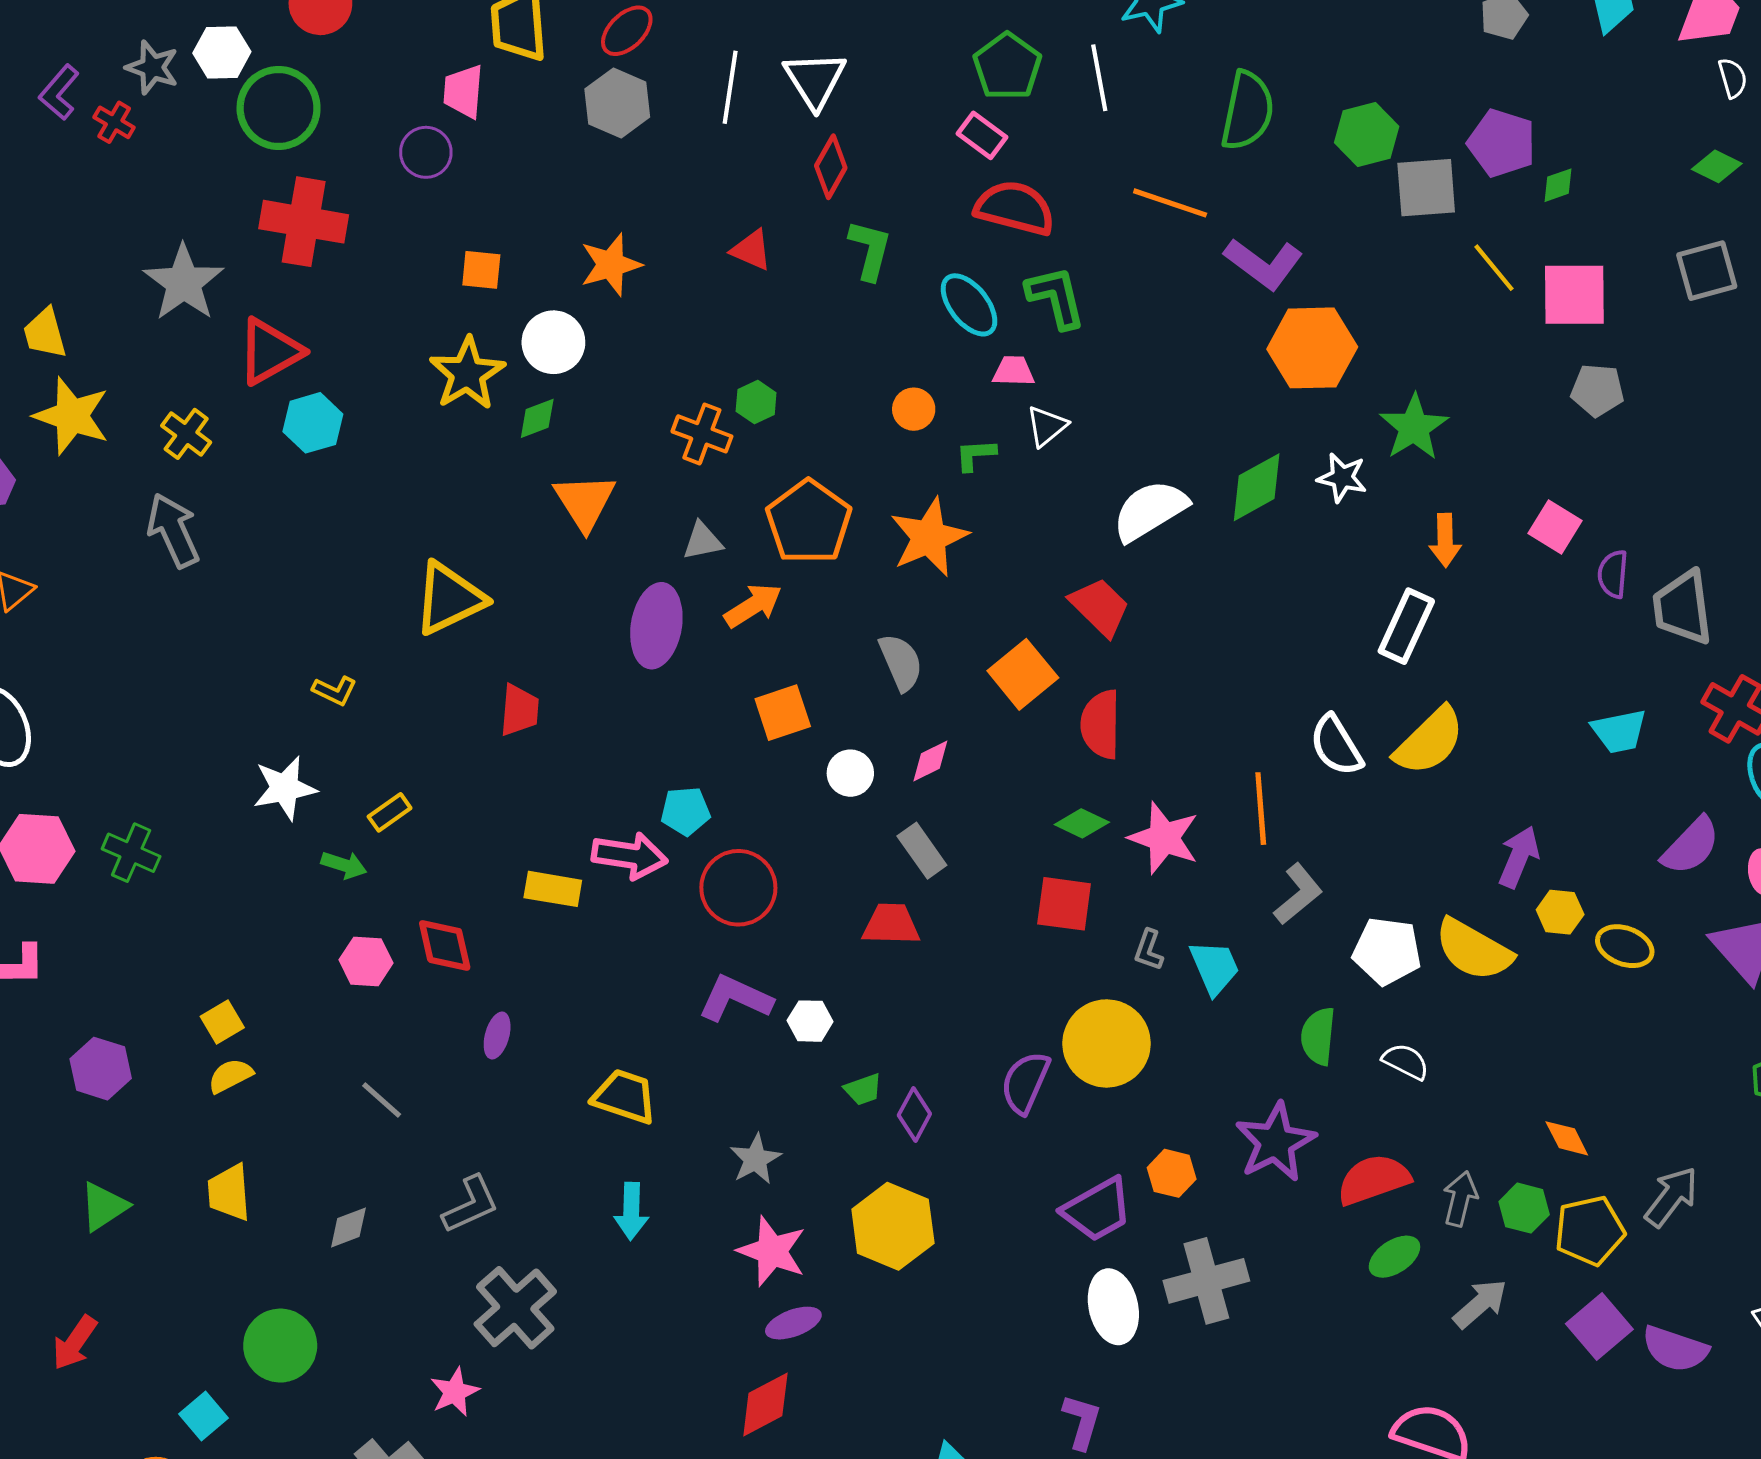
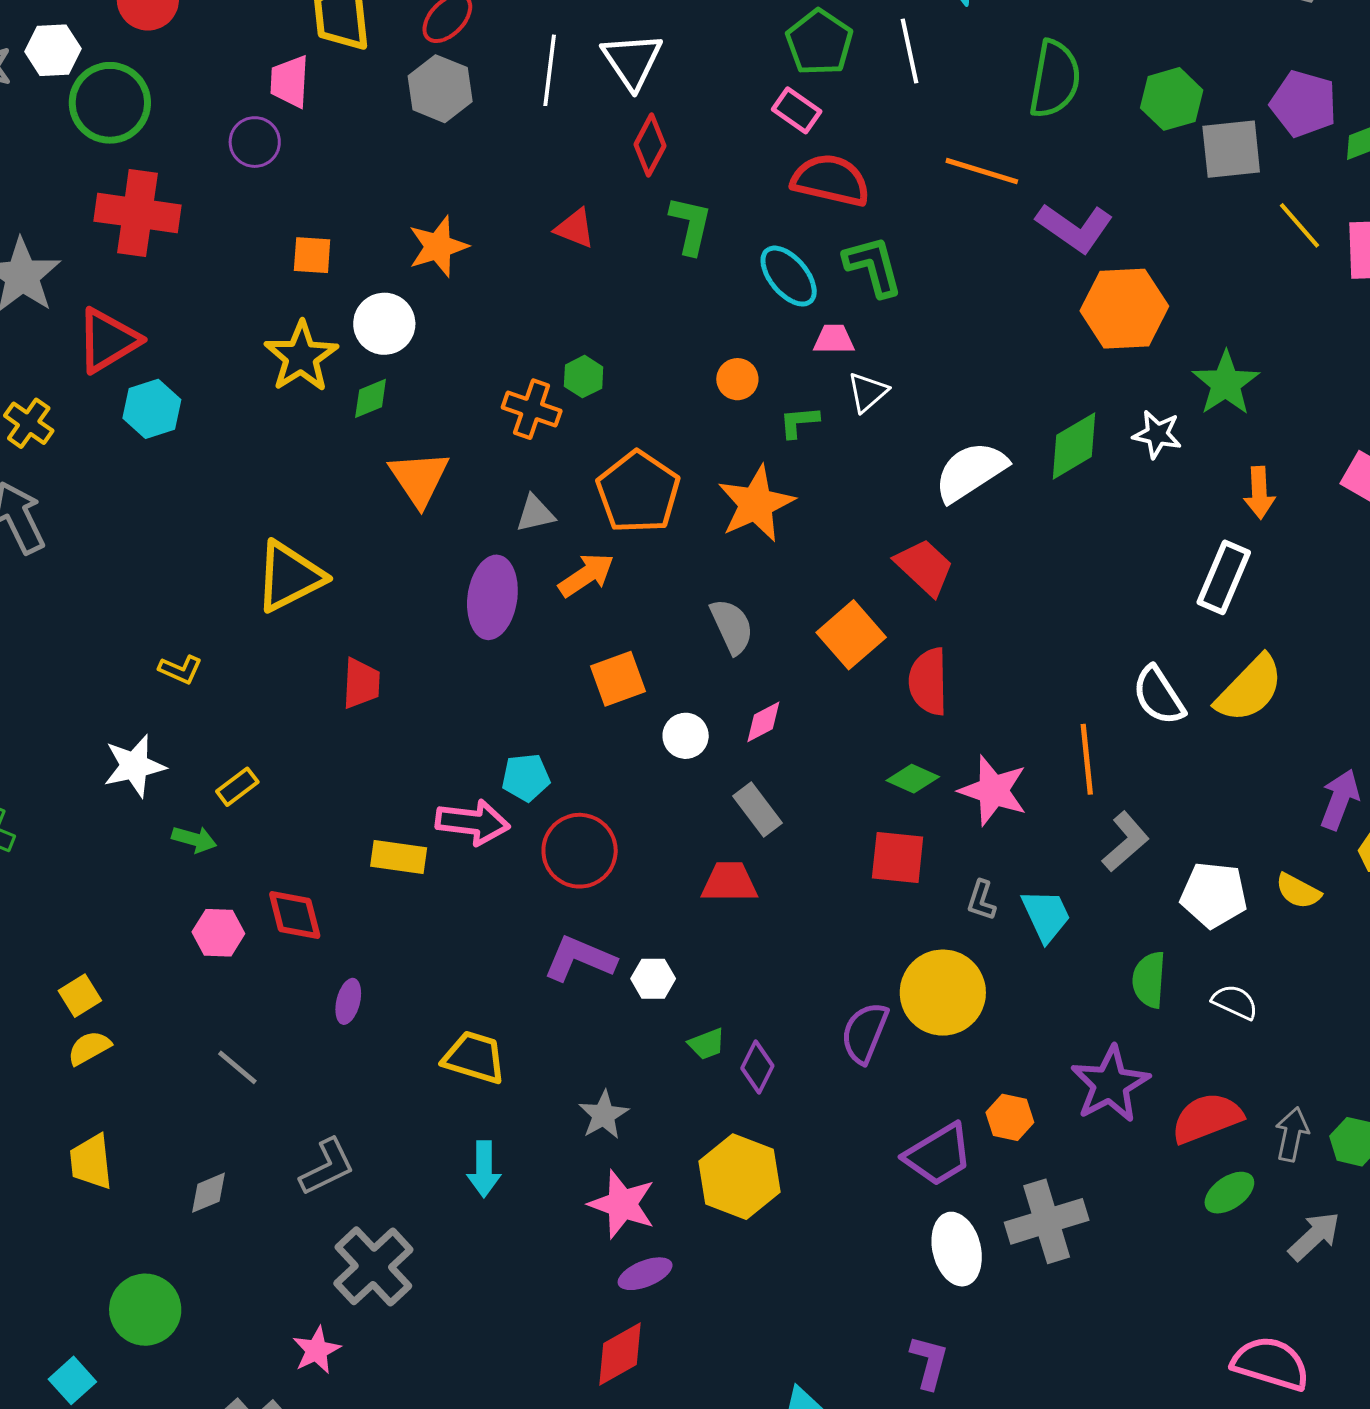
yellow semicircle: (1474, 950) -> (1298, 891), size x0.6

